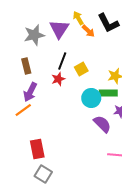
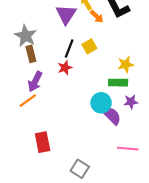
gray star: (34, 35) -> (26, 36), moved, turned -30
yellow square: (81, 69) -> (89, 46), moved
cyan circle: (91, 98) -> (101, 103), moved
gray square: (43, 174) -> (80, 169), moved

